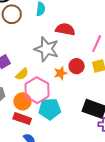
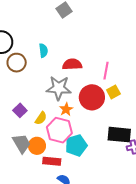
red circle: (77, 66) -> (92, 97), size x1.6
orange star: (60, 73) -> (66, 109), moved
orange circle: (22, 101) -> (37, 146), moved

